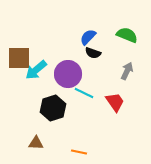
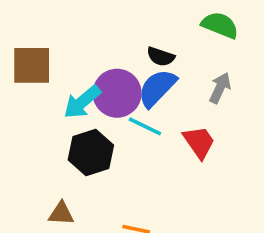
blue semicircle: (88, 37) -> (157, 88), moved, size x1.4
cyan arrow: (36, 70) -> (82, 102), moved

